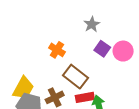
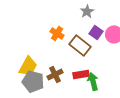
brown rectangle: (76, 77) -> (80, 45), moved

